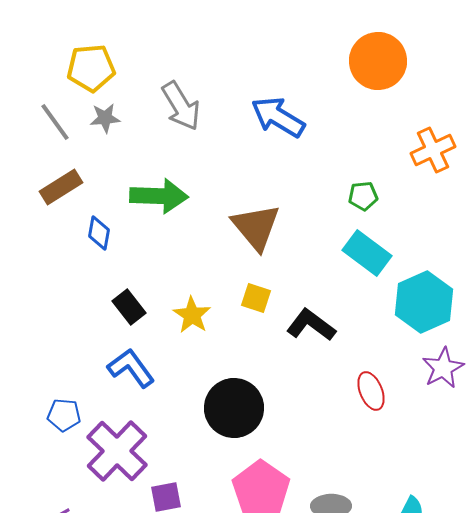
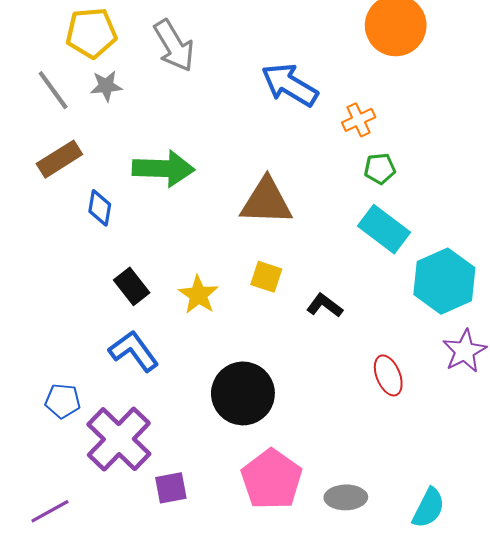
gray arrow: (181, 106) -> (174, 46), moved
orange cross: (433, 150) -> (359, 120), moved, size x0.7
brown triangle: (256, 227) -> (266, 202), turned -48
black L-shape: (311, 325) -> (325, 305), size x0.7

